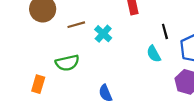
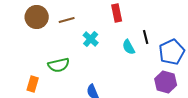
brown line: (76, 25) -> (67, 20), moved
cyan semicircle: (154, 54) -> (129, 47), moved

